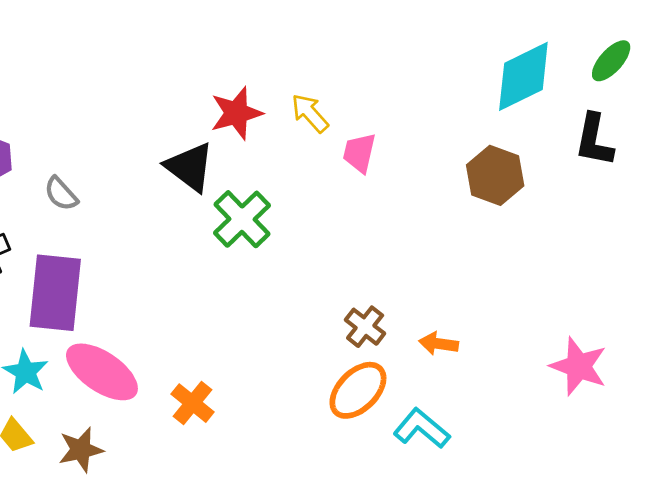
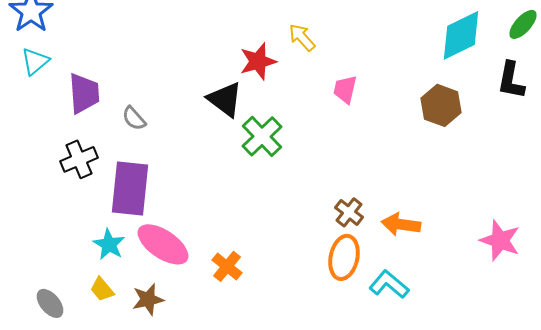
yellow arrow: (310, 113) -> (302, 37), moved
orange arrow: (439, 344) -> (401, 224), size x1.4
orange ellipse: (358, 390) -> (344, 257), turned -33

